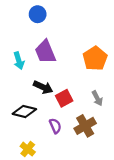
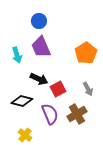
blue circle: (38, 14) -> (39, 21), moved
purple semicircle: (55, 126) -> (50, 114), size x1.5

